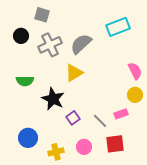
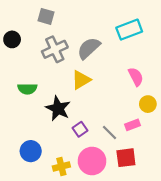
black circle: (21, 36) -> (12, 39), moved
pink semicircle: (135, 71) -> (136, 77), moved
pink circle: (84, 147) -> (92, 161), size x1.6

